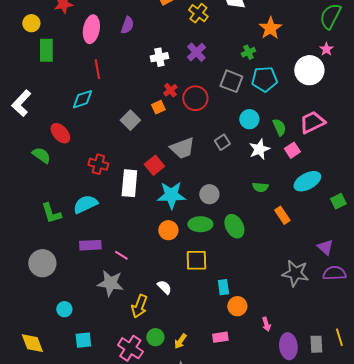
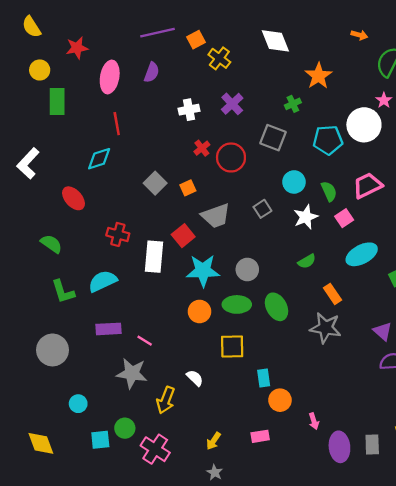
yellow cross: (198, 13) -> (219, 58), moved
cyan pentagon: (264, 79) -> (328, 140), moved
orange square: (158, 107) -> (188, 188), moved
green semicircle: (41, 155) -> (51, 244), moved
green semicircle: (260, 187) -> (307, 261), turned -35
gray star: (295, 273) -> (325, 328), moved
green circle: (155, 337) -> (125, 428), moved

